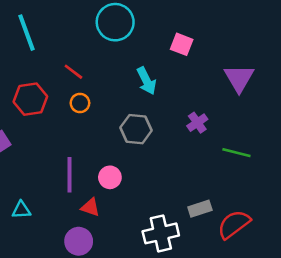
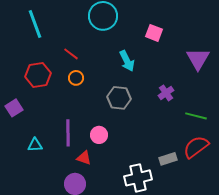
cyan triangle: (21, 210) -> (35, 145), moved
red semicircle: (234, 224) -> (196, 147), moved

